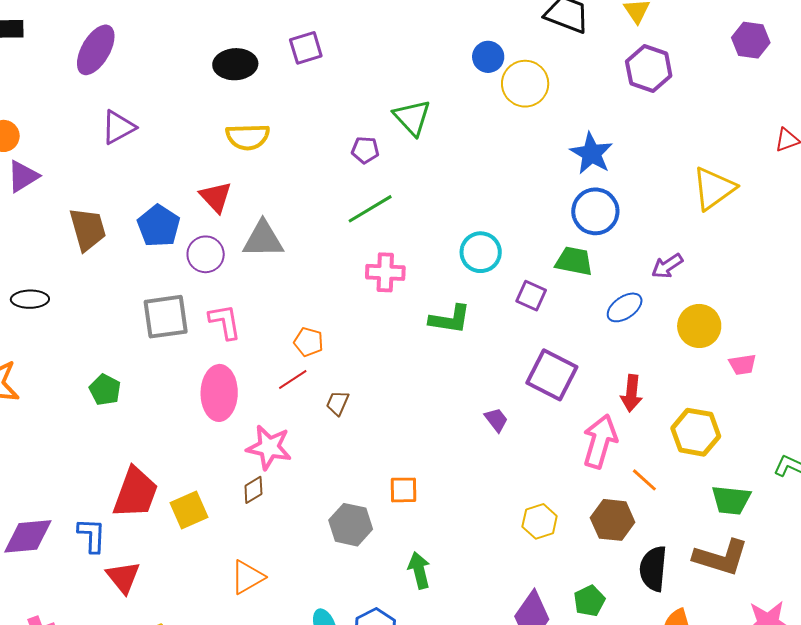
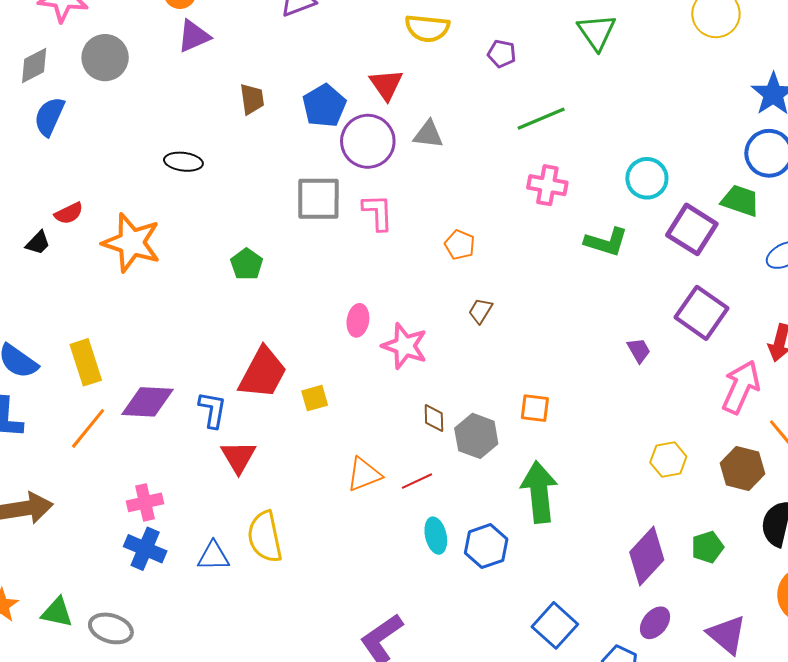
purple pentagon: (365, 150) -> (502, 54), moved
brown trapezoid: (88, 229) -> (252, 99), size x0.7
gray triangle: (263, 239) -> (428, 134), size x0.7
purple circle: (206, 254) -> (368, 141), size x1.4
purple square: (531, 296) -> (692, 229), size x1.6
red line: (293, 379) -> (417, 481), moved
pink ellipse: (219, 393) -> (358, 320), moved, size x0.6
brown diamond: (253, 490) -> (434, 418), moved, turned -68
yellow square: (189, 510) -> (315, 398), size x0.7
green arrow: (419, 570) -> (539, 492), size x1.6

